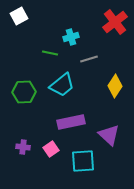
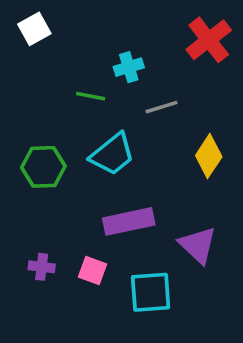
pink square: (51, 149) -> (92, 270), turned -35

